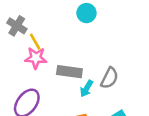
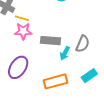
yellow line: (35, 42) -> (22, 18), turned -40

